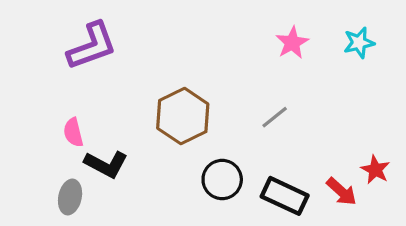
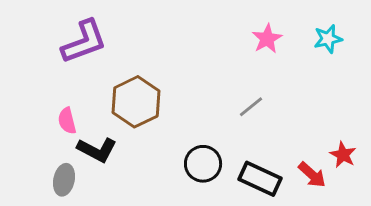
brown hexagon: (183, 116) -> (136, 102), moved

